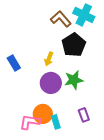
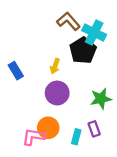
cyan cross: (84, 15) -> (94, 32), moved
green star: (74, 80) -> (101, 99), moved
cyan rectangle: (56, 122) -> (76, 137), moved, turned 32

